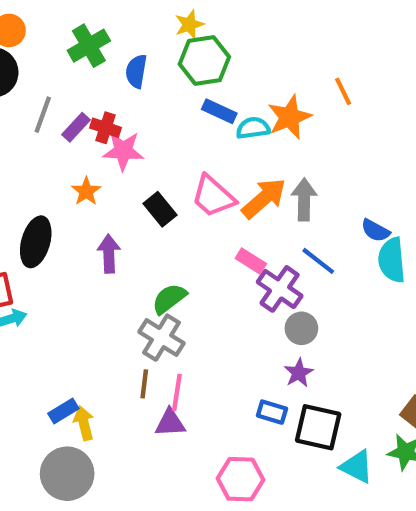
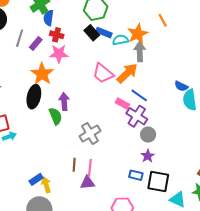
blue semicircle: (136, 71) -> (49, 18), moved
red cross: (106, 128) -> (57, 35), moved
orange star: (86, 191) -> (42, 74), size x1.6
gray arrow: (304, 200) -> (140, 52), moved
black rectangle: (160, 209) -> (92, 33), moved
black ellipse: (36, 242) -> (34, 97), moved
purple arrow: (109, 254) -> (64, 101), moved
blue line: (318, 261) -> (139, 95), moved
green semicircle: (169, 299) -> (56, 116), moved, turned 108
gray cross: (162, 338) -> (90, 133), moved, turned 30

